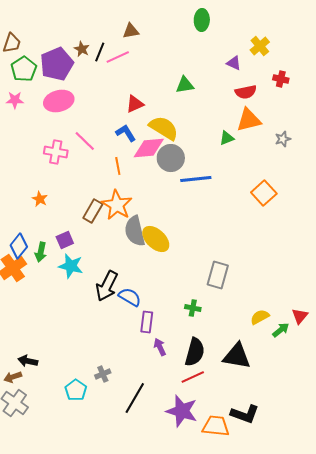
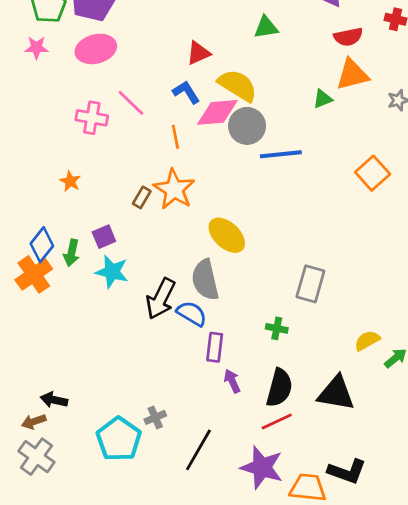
brown rectangle: (93, 211) -> (142, 197), size x0.7
gray semicircle: (135, 231) -> (205, 280), moved
cyan pentagon: (76, 390) -> (119, 439), size x1.5

